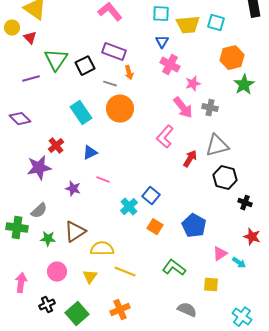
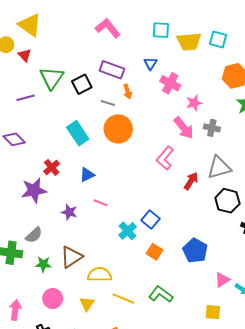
blue triangle: (162, 42) -> (150, 63), moved
green L-shape: (174, 268) -> (161, 294), moved

